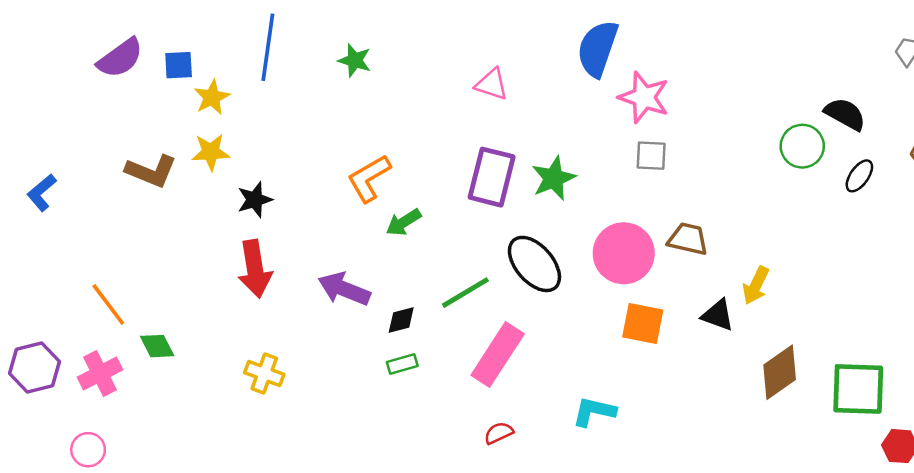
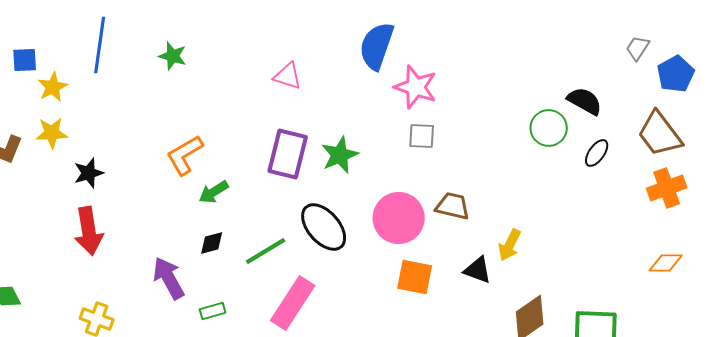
purple arrow: (344, 289) -> (169, 278), moved, turned 39
black diamond: (401, 320) -> (212, 243), moved

